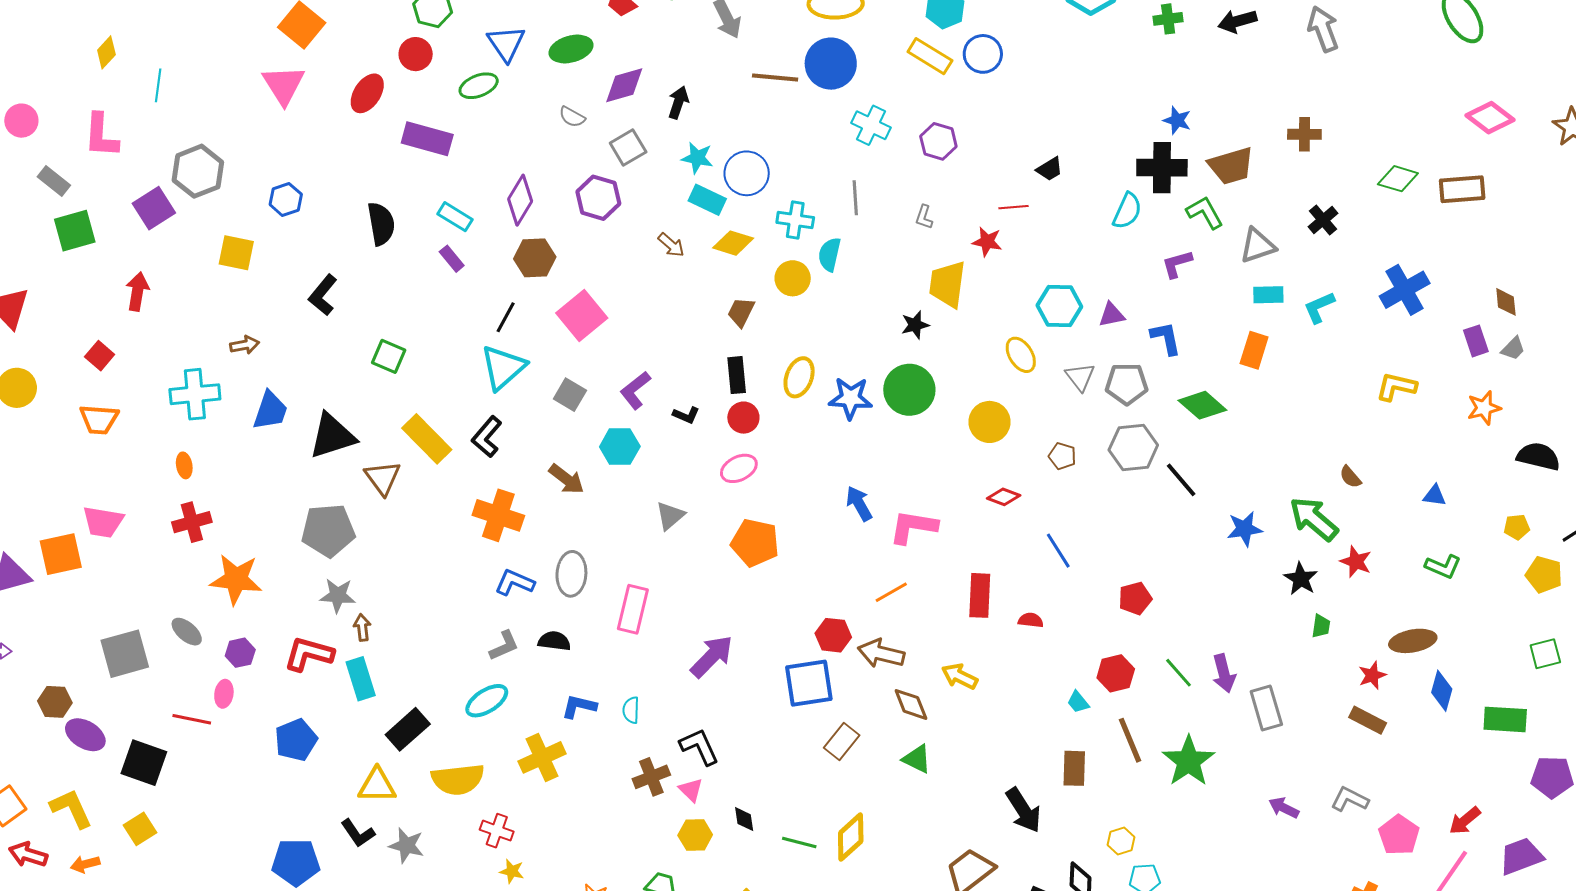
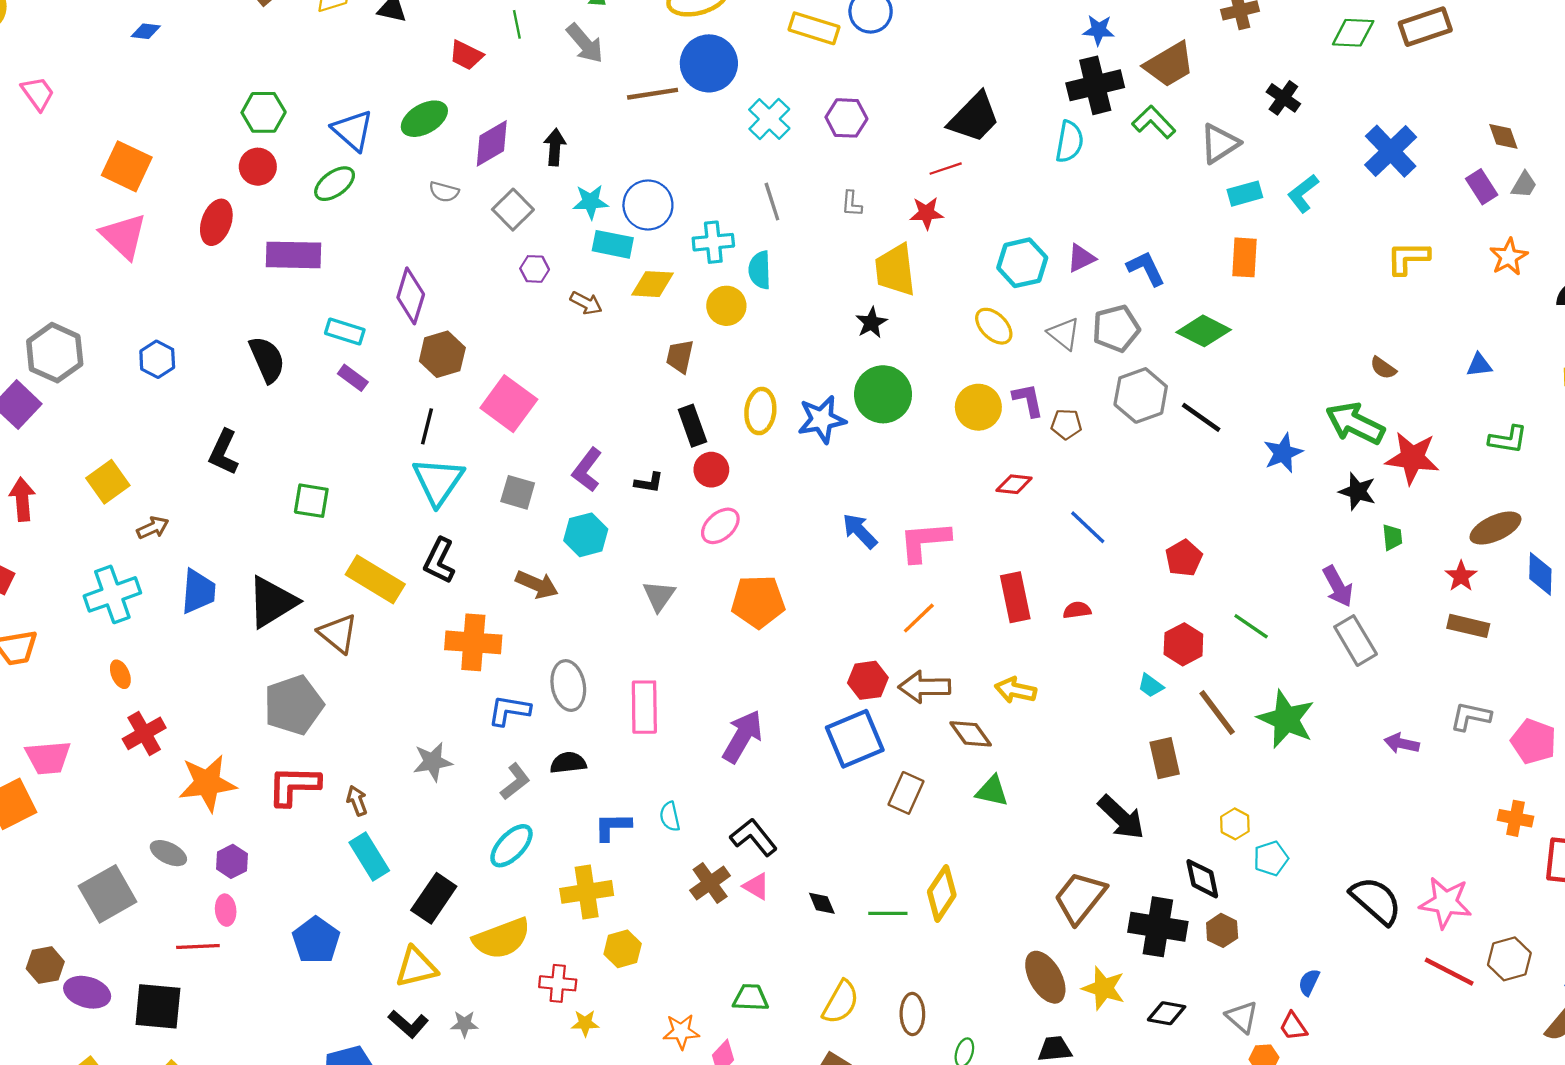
cyan cross: (871, 125) -> (769, 119), turned 33
black trapezoid: (1050, 169) -> (974, 118), size x1.8
purple hexagon: (598, 198) -> (535, 269), moved, size x0.6
yellow square: (236, 253) -> (108, 482), moved, turned -33
purple L-shape: (1177, 264) -> (1028, 400), moved, turned 108
red star: (1356, 562) -> (1412, 458), size x1.5
gray star: (338, 596) -> (433, 762), moved
red L-shape: (309, 654) -> (294, 786), moved
purple arrow: (1224, 673) -> (1338, 586), moved
yellow cross: (542, 757) -> (587, 892), turned 30
yellow hexagon: (695, 835) -> (623, 949), moved
gray star: (407, 845) -> (464, 1024), size x0.7

